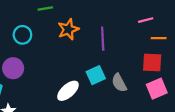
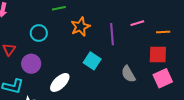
pink line: (146, 20) -> (137, 23), moved
cyan square: (96, 75) -> (92, 61), moved, turned -30
white ellipse: (68, 91) -> (60, 82), moved

